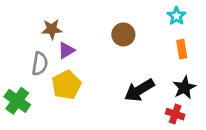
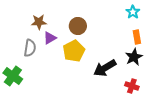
brown circle: (123, 34) -> (78, 26), moved
yellow pentagon: (66, 85) -> (74, 51), moved
black star: (184, 88) -> (134, 57), moved

